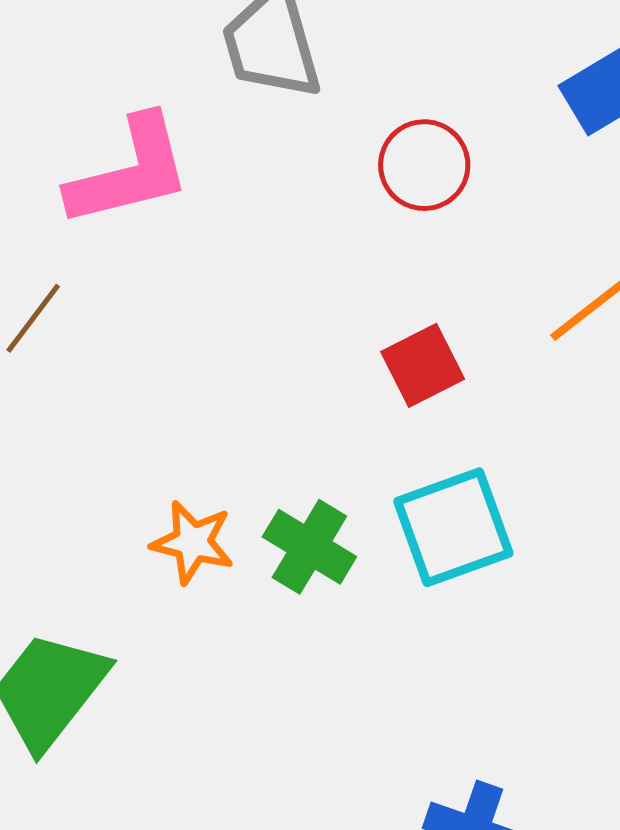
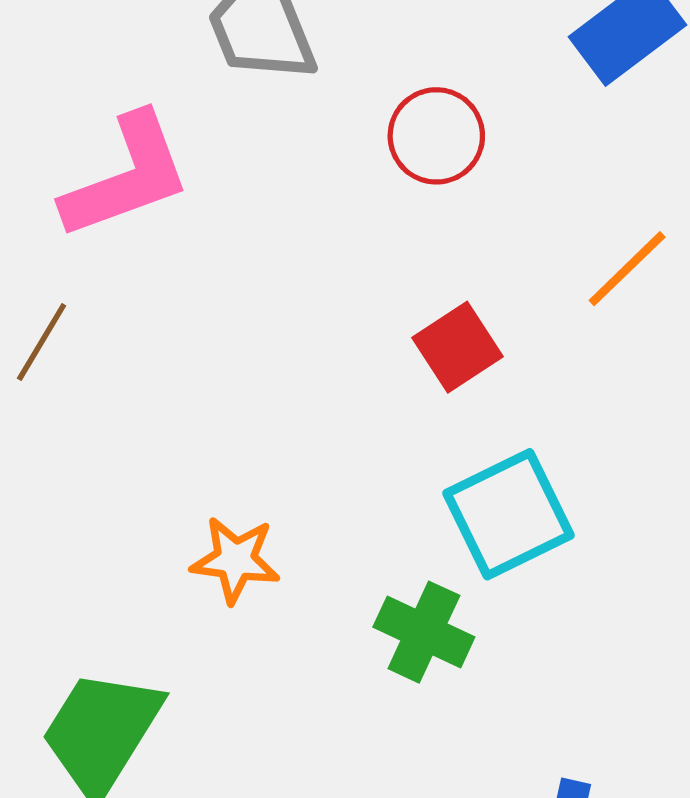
green cross: (309, 547) -> (424, 632), moved

